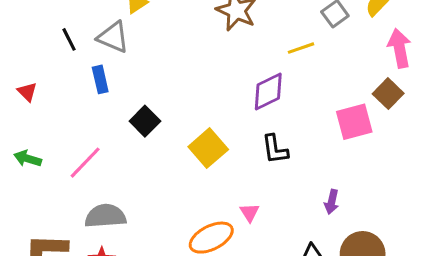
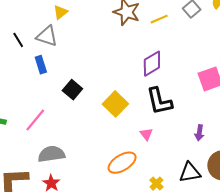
yellow line: (301, 48) -> (159, 19), moved
black L-shape: (275, 149) -> (159, 101), size x1.4
pink triangle: (250, 212) -> (146, 134), moved

